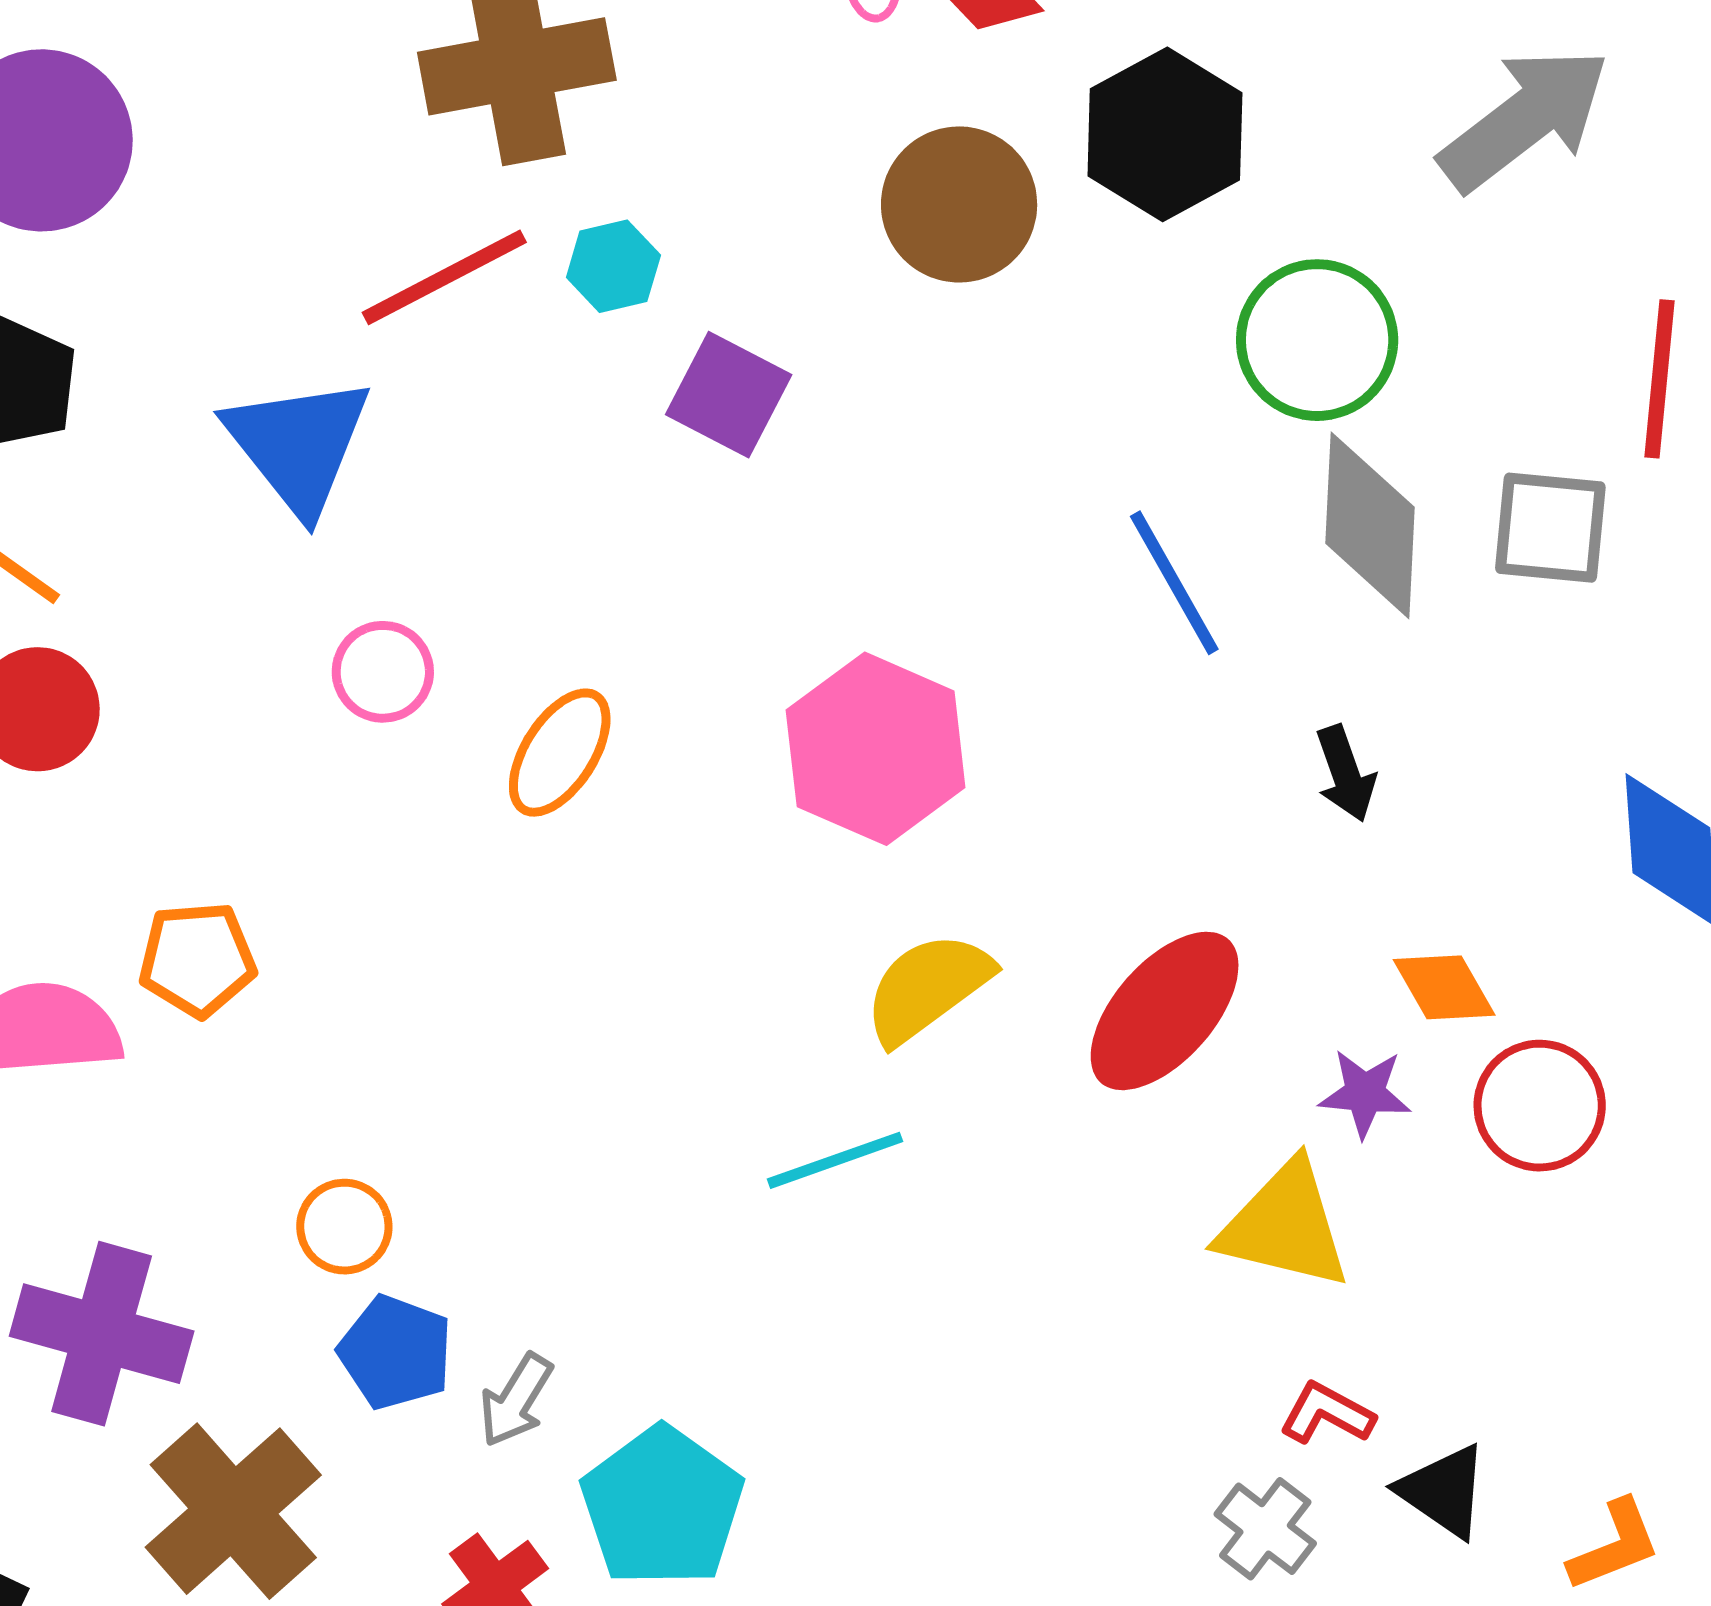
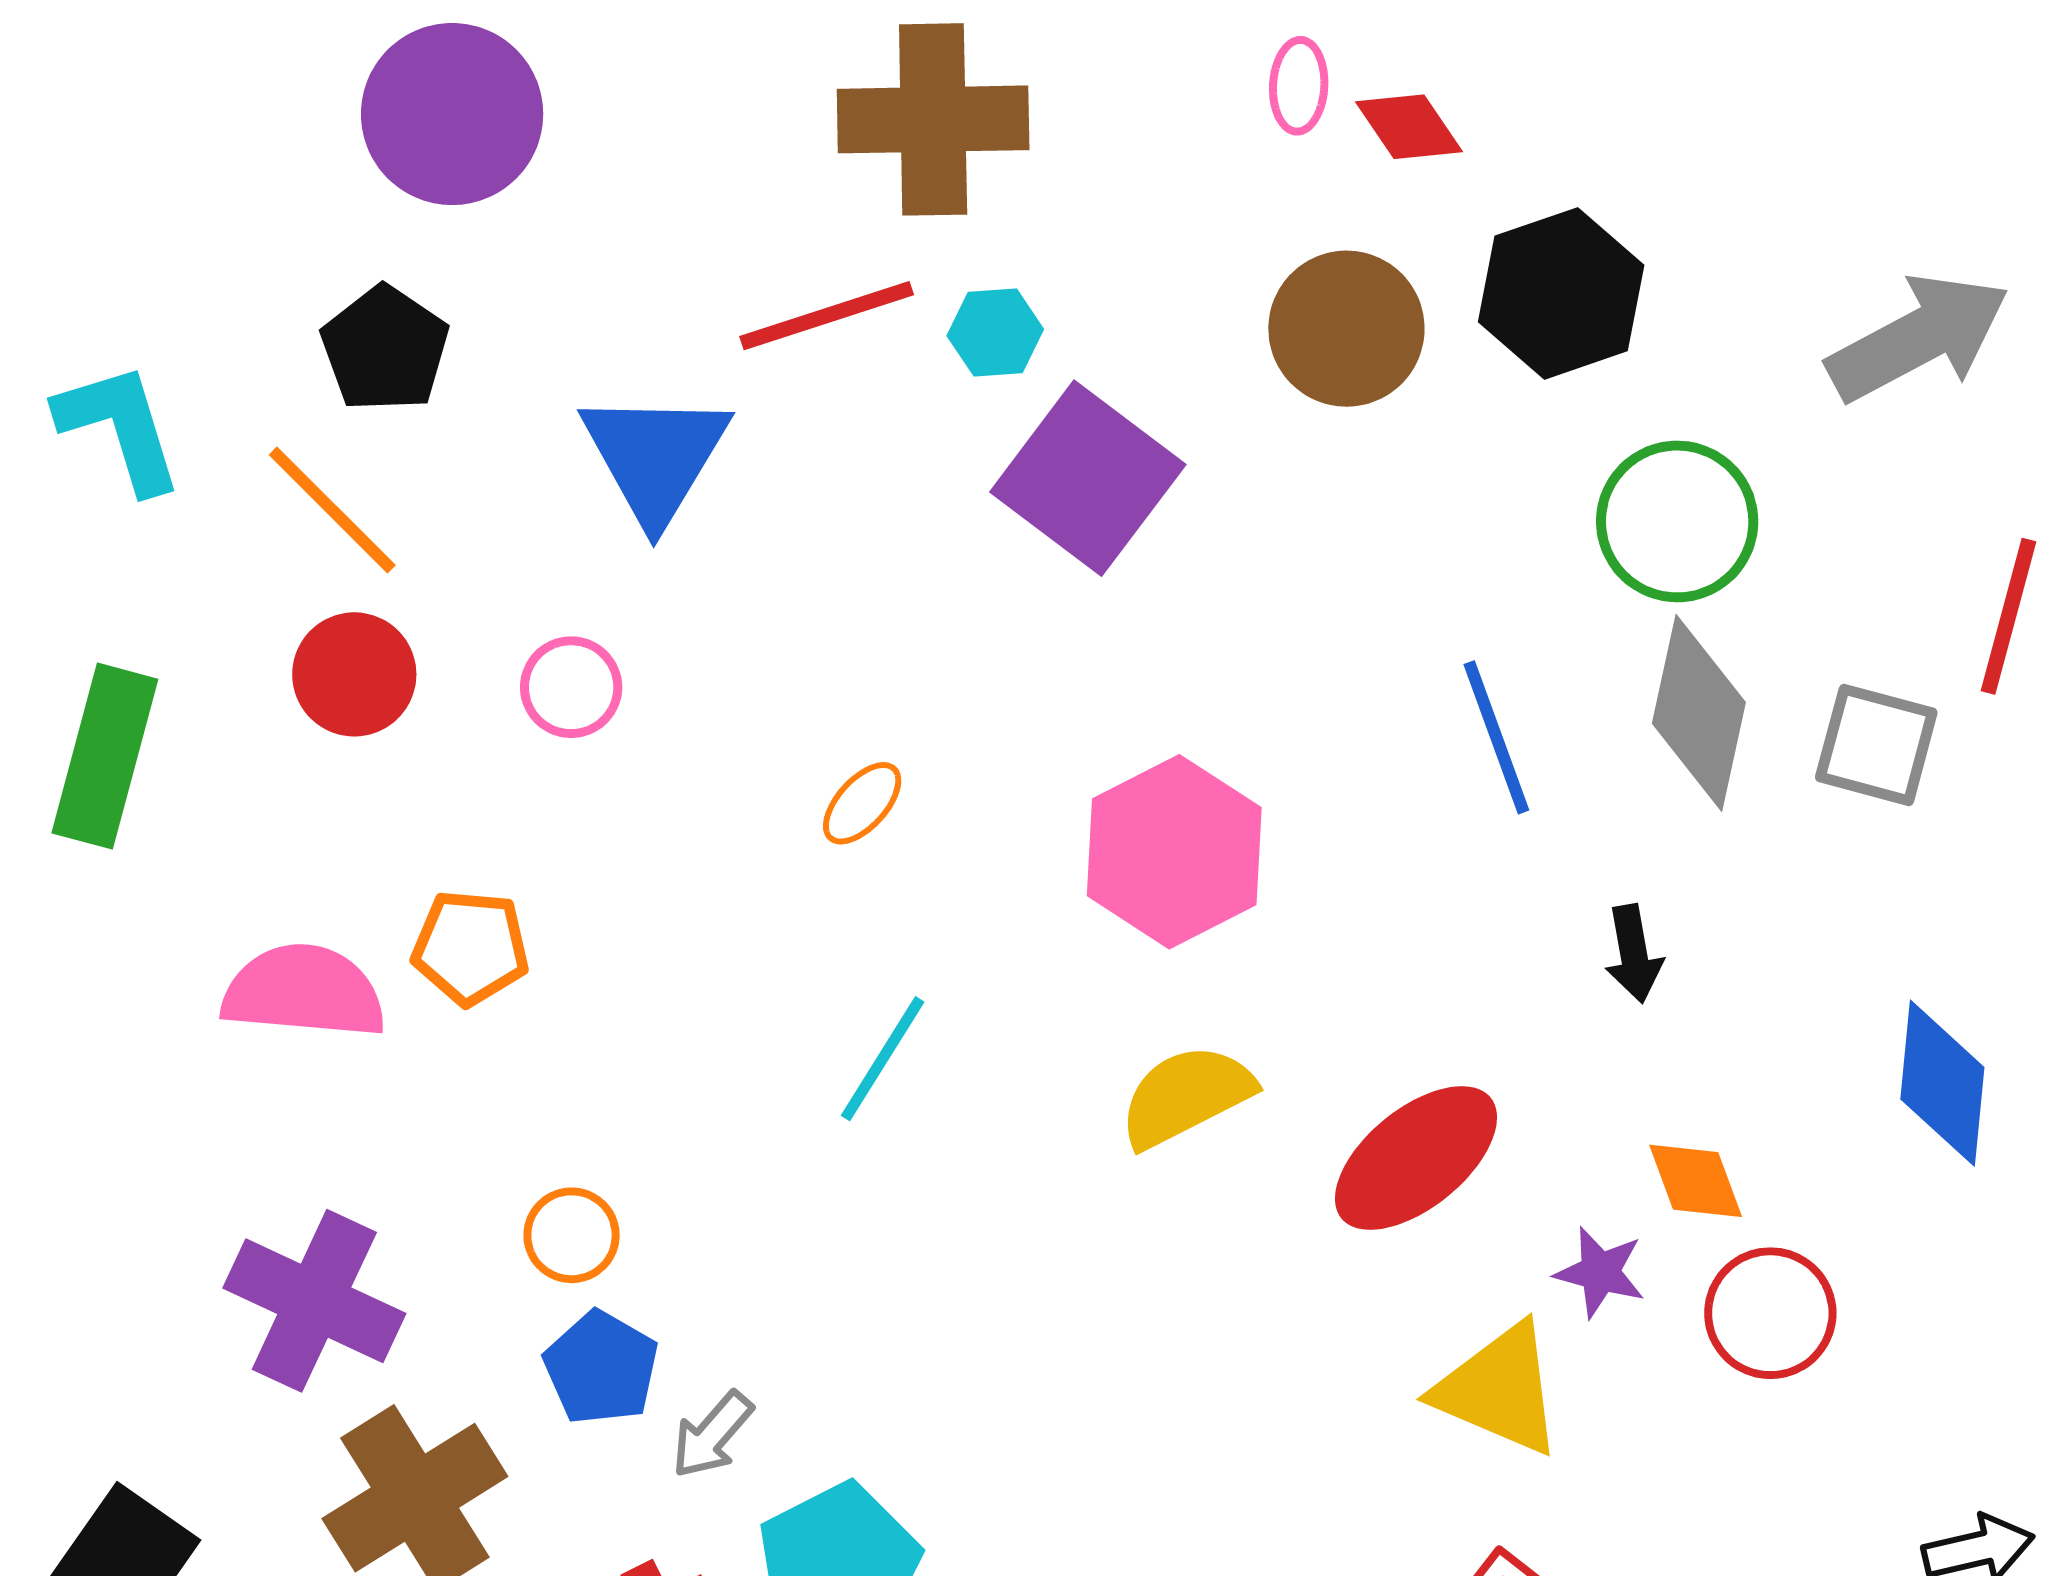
purple square: (729, 395) -> (1088, 478), size x1.5
pink circle: (383, 672) -> (571, 687), moved
orange ellipse: (560, 753) -> (862, 803), size x0.7
cyan line: (835, 1160) -> (883, 1059), moved, turned -48

